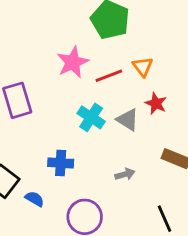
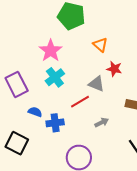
red line: (109, 76) -> (80, 102), moved
cyan cross: (91, 117) -> (55, 77), moved, turned 30
blue semicircle: (35, 199) -> (35, 112), moved

